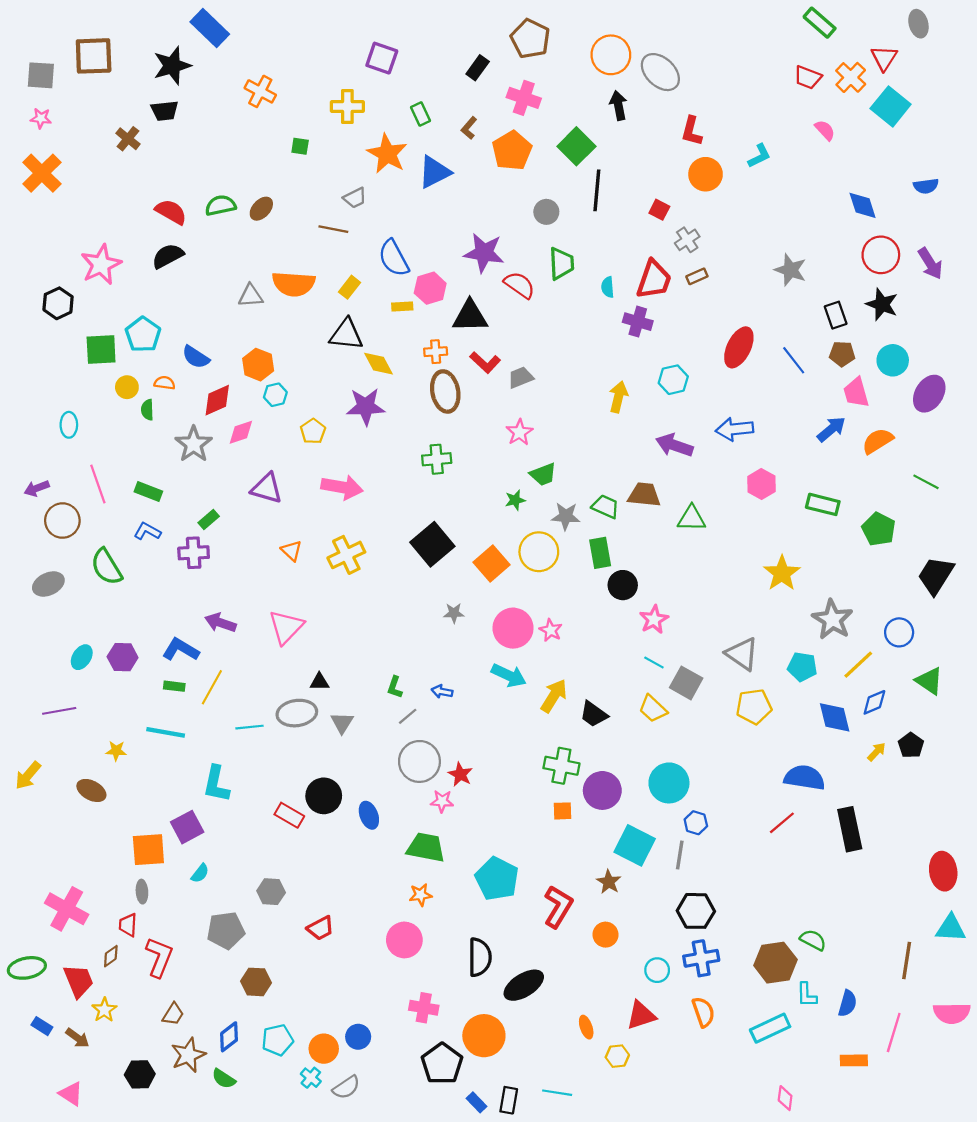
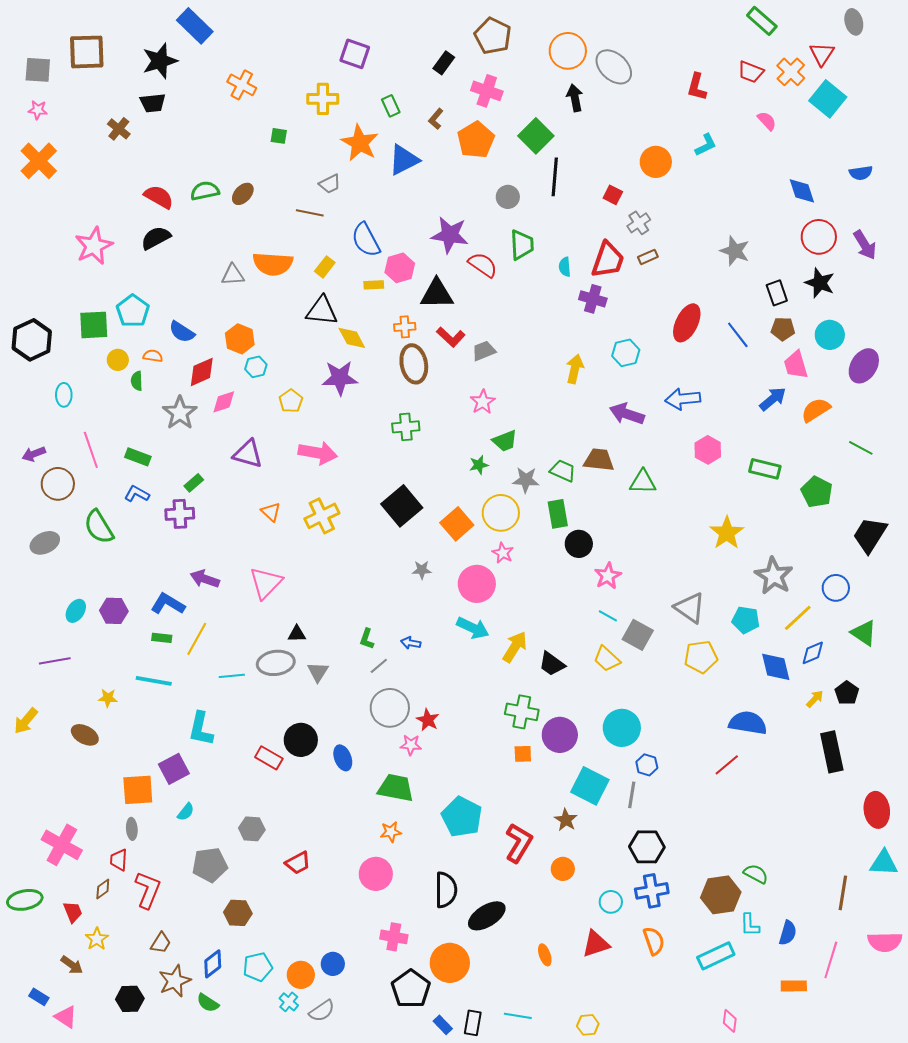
red L-shape: (692, 131) -> (697, 87), moved
black hexagon: (58, 303) -> (32, 340), moved, size x1.4
pink star: (551, 630) -> (503, 553), moved
black rectangle: (850, 829) -> (832, 752), moved
red trapezoid: (79, 981) -> (73, 912), size x0.7
blue rectangle: (42, 1026) -> (39, 997), moved
yellow hexagon: (617, 1056) -> (588, 1025), moved

